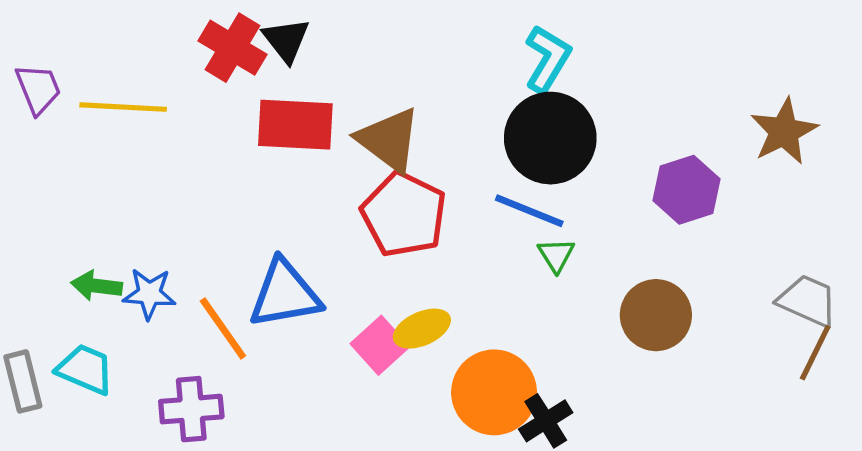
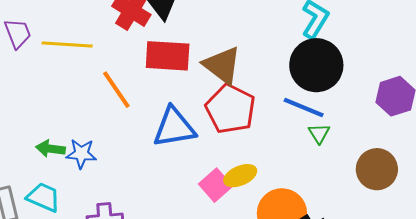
blue triangle: (285, 294) -> (174, 127), moved
orange line: (223, 328) -> (116, 90), moved

